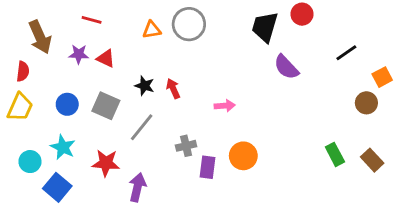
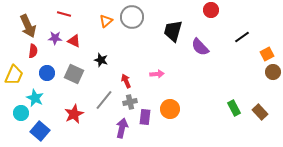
black trapezoid: (265, 27) -> (173, 31), moved
orange triangle: (152, 30) -> (106, 21), turned -32
red semicircle: (23, 71) -> (33, 51), moved
red arrow: (173, 89) -> (126, 81), moved
brown circle: (366, 103) -> (273, 72), moved
gray line: (142, 127) -> (104, 100), moved
cyan star: (63, 147) -> (35, 98), moved
red star: (106, 163) -> (74, 114), turned -30
purple arrow: (137, 187) -> (122, 128), moved

